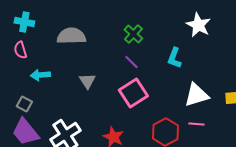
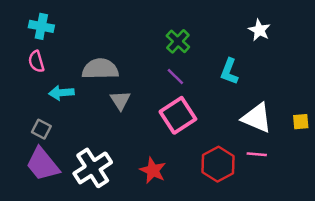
white star: (198, 25) -> (259, 30), size x0.7
gray semicircle: (71, 36) -> (100, 69), moved
white triangle: (196, 95) -> (257, 118), turned 40

